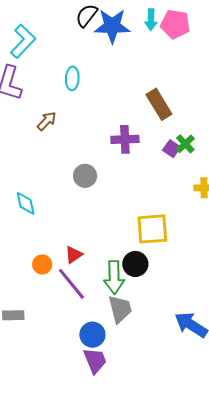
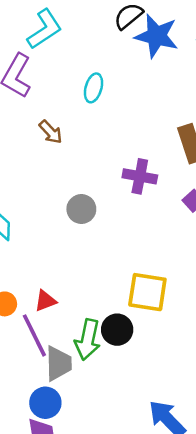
brown arrow: (47, 121) -> (51, 132), turned 80
gray trapezoid: (120, 309) -> (58, 363), moved

